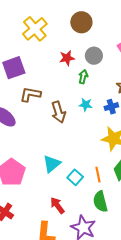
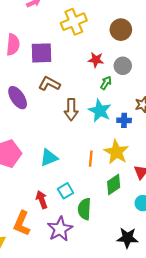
cyan star: (86, 105) -> (100, 111), size x1.6
orange line: (98, 175) -> (91, 159), moved
cyan square: (75, 177) -> (66, 191), moved

